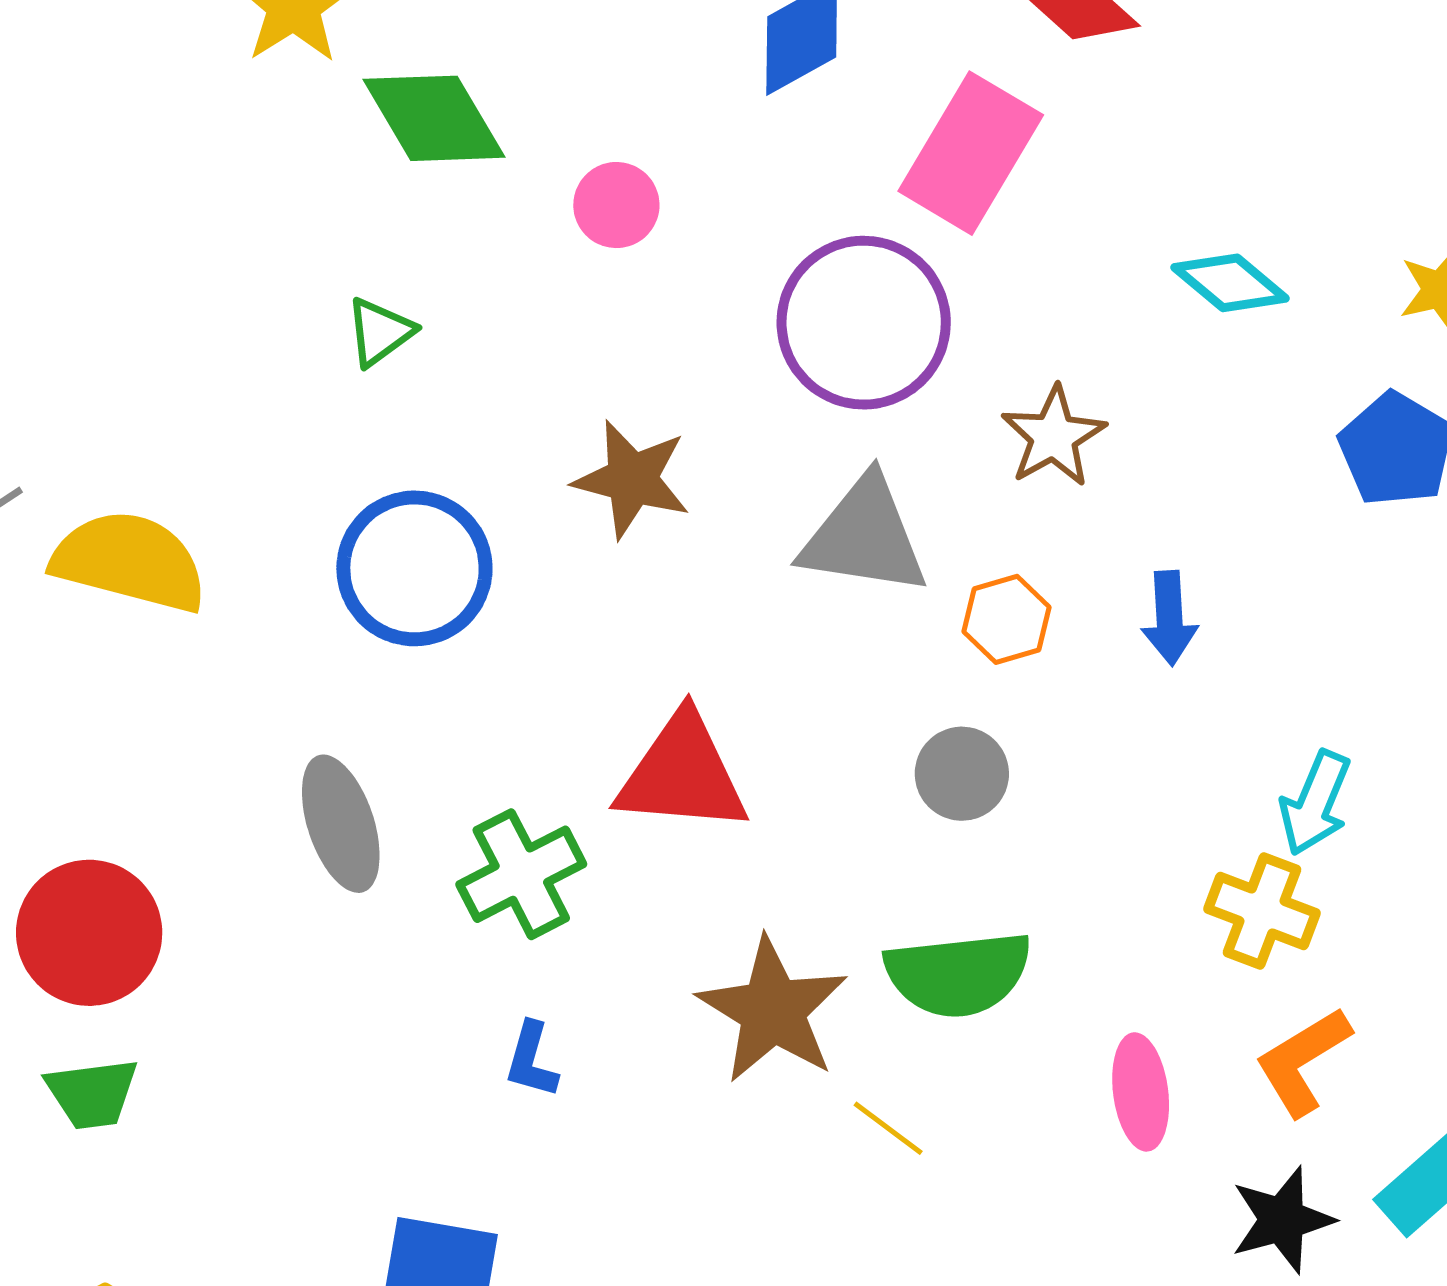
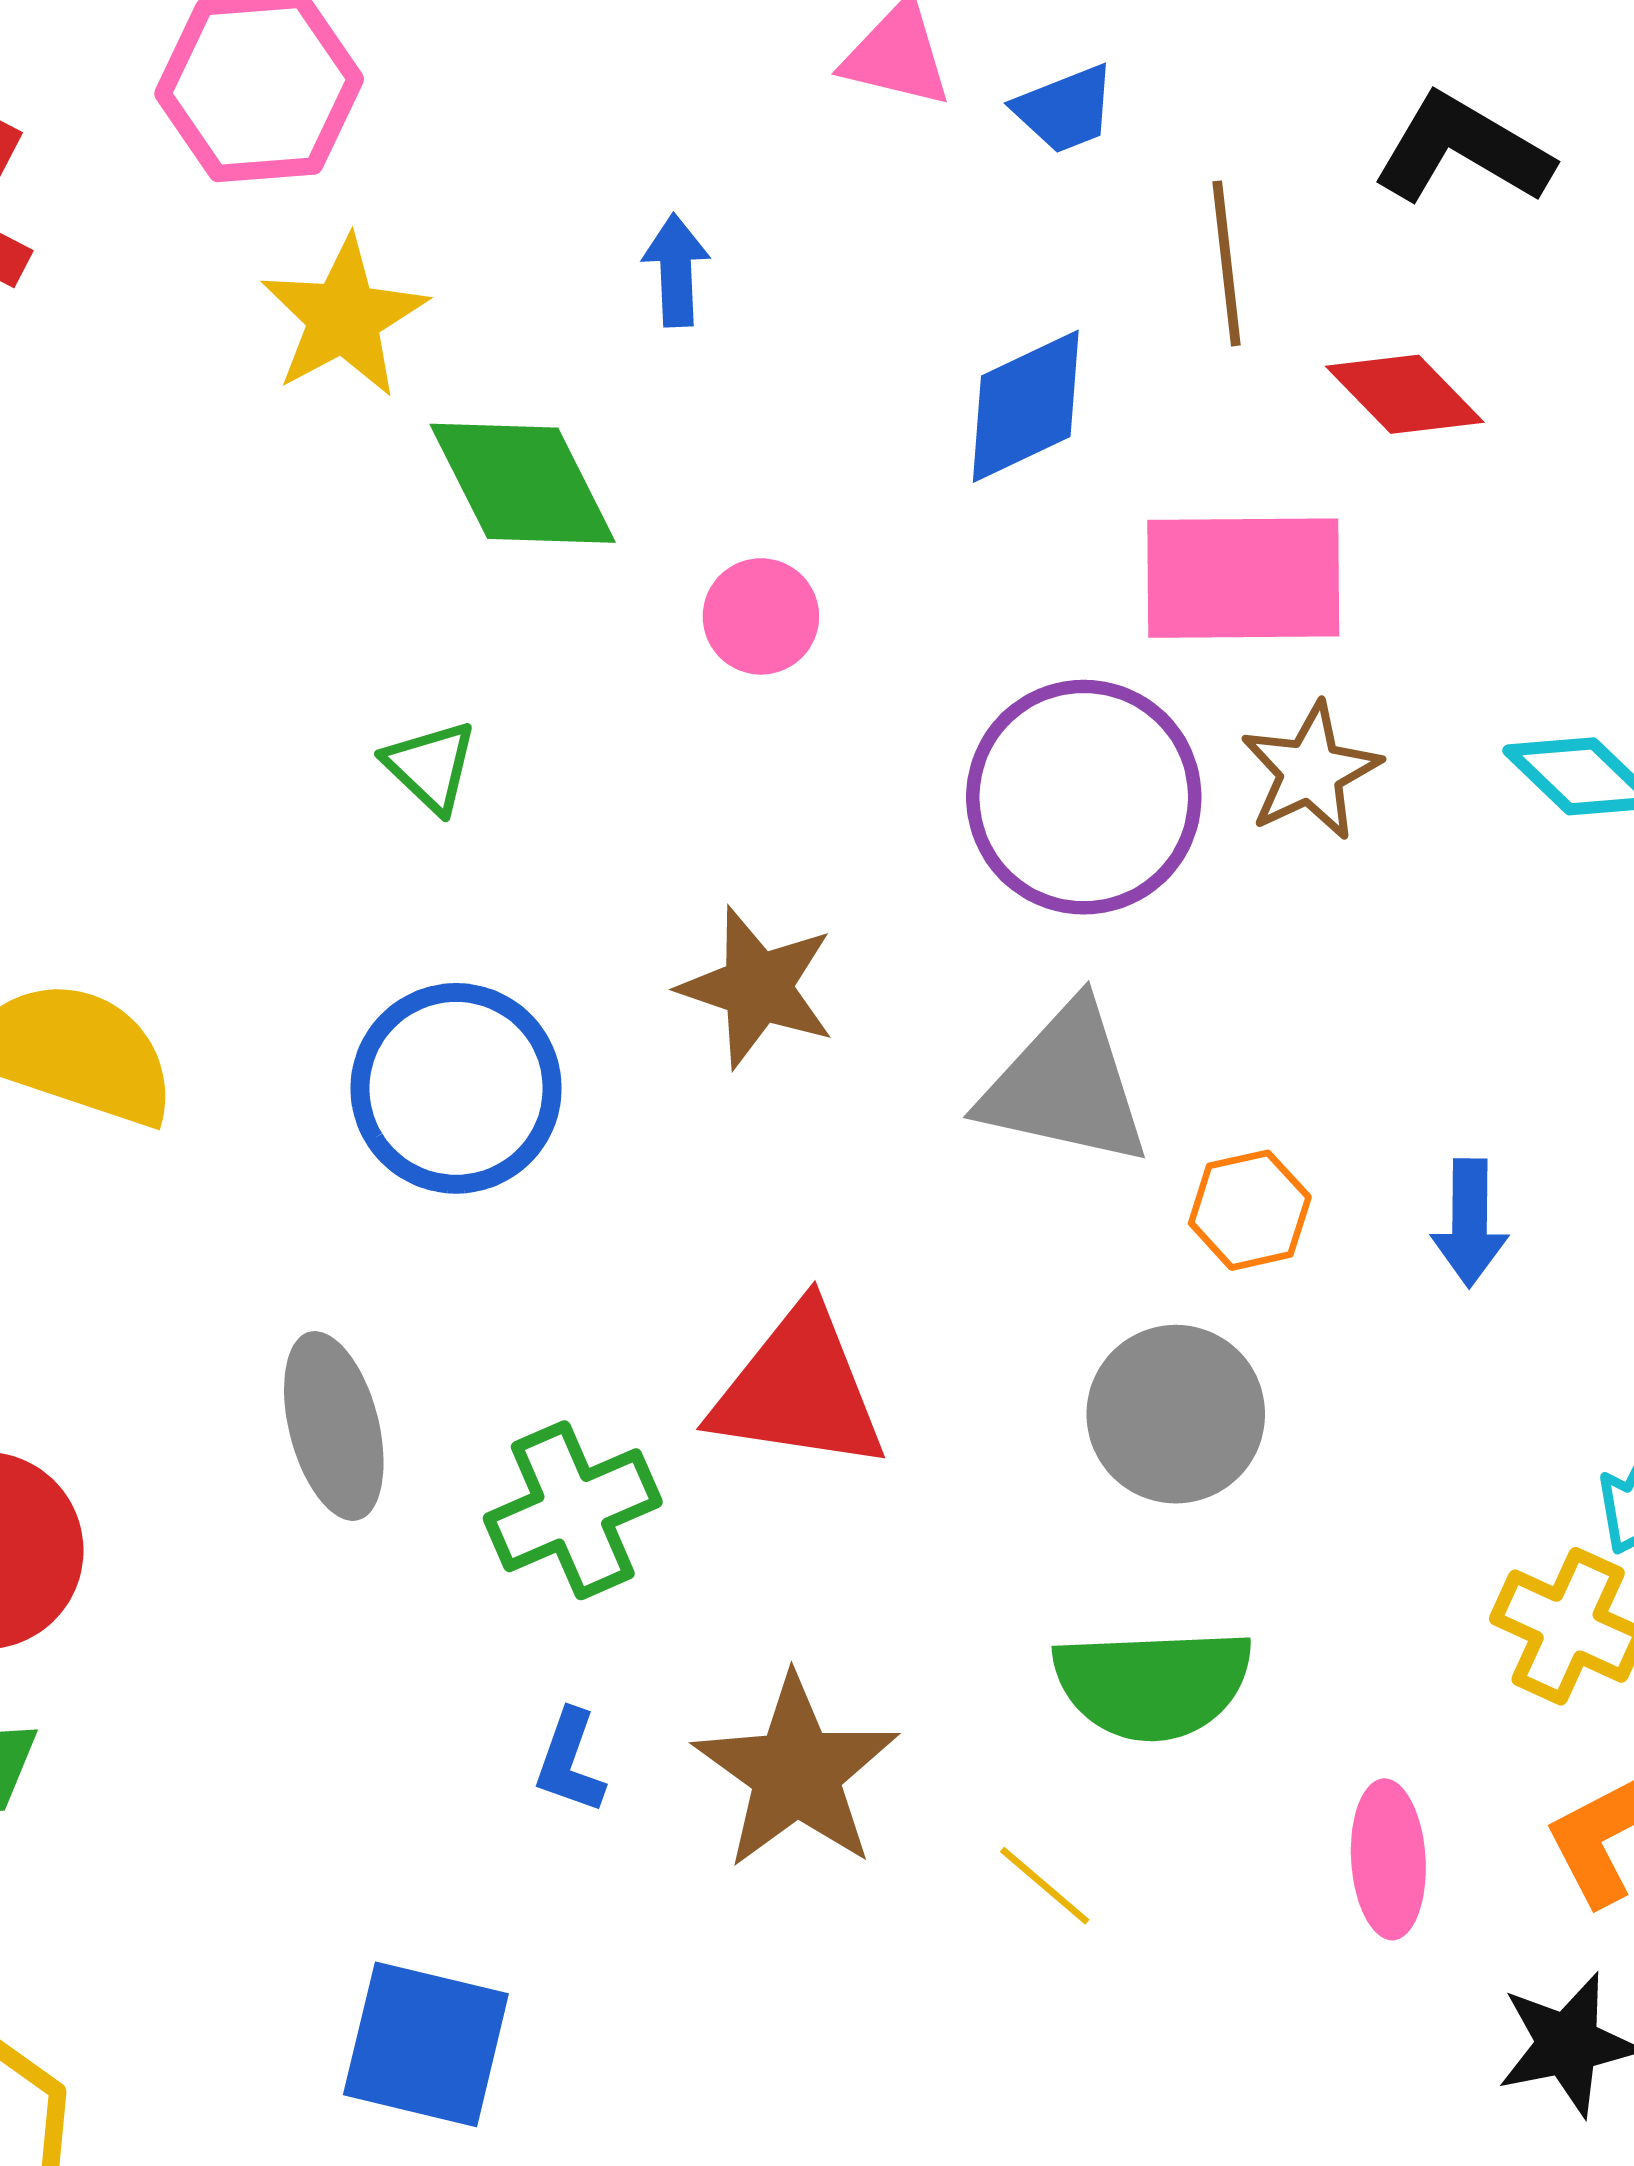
pink rectangle: (971, 153) -> (1243, 578), turned 55
green triangle: (380, 332) -> (430, 766), turned -44
brown star: (1054, 436) -> (1311, 771), moved
gray circle: (962, 774) -> (1176, 1414), size x1.4
brown star: (773, 1010) -> (796, 1772), moved

